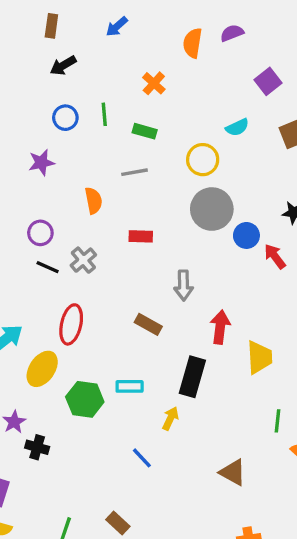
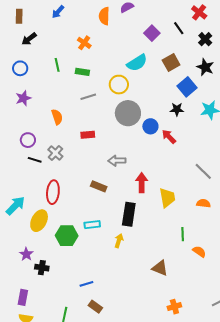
blue circle: (65, 118) -> (20, 68), moved
cyan semicircle: (237, 127) -> (137, 63), size x1.5
gray line: (134, 172) -> (88, 97), moved
gray arrow: (183, 285) -> (117, 161), turned 96
blue line: (142, 458) -> (86, 284), moved, turned -56

